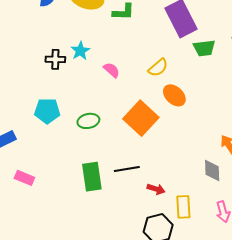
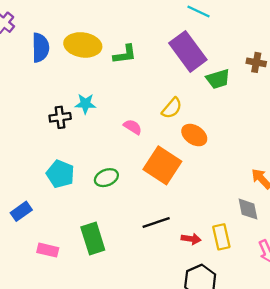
cyan star: (80, 51) -> (85, 104), turned -30
pink semicircle: (112, 70) -> (133, 127), moved
cyan pentagon: (47, 111) -> (60, 174), turned 30
green rectangle: (92, 177) -> (93, 238), moved
yellow rectangle: (183, 207) -> (221, 237), moved

